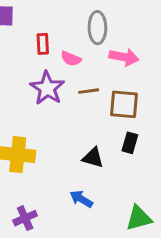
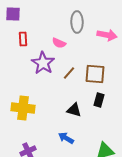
red rectangle: (43, 44) -> (23, 39), moved
pink arrow: (124, 57) -> (107, 35), moved
brown line: (89, 91) -> (69, 73), moved, turned -40

